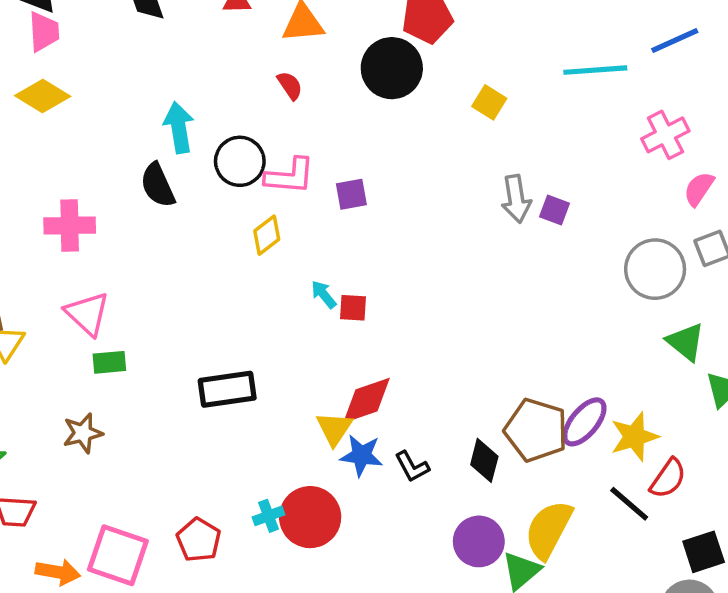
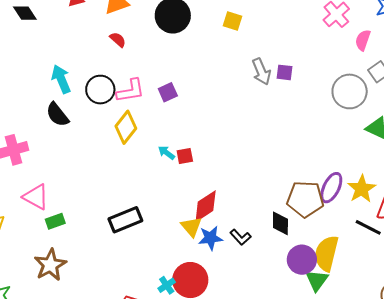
yellow diamond: (267, 235) -> (126, 127), size x1.4
brown star: (83, 433) -> (50, 265), size x1.4
purple circle: (479, 541) -> (302, 260), moved

